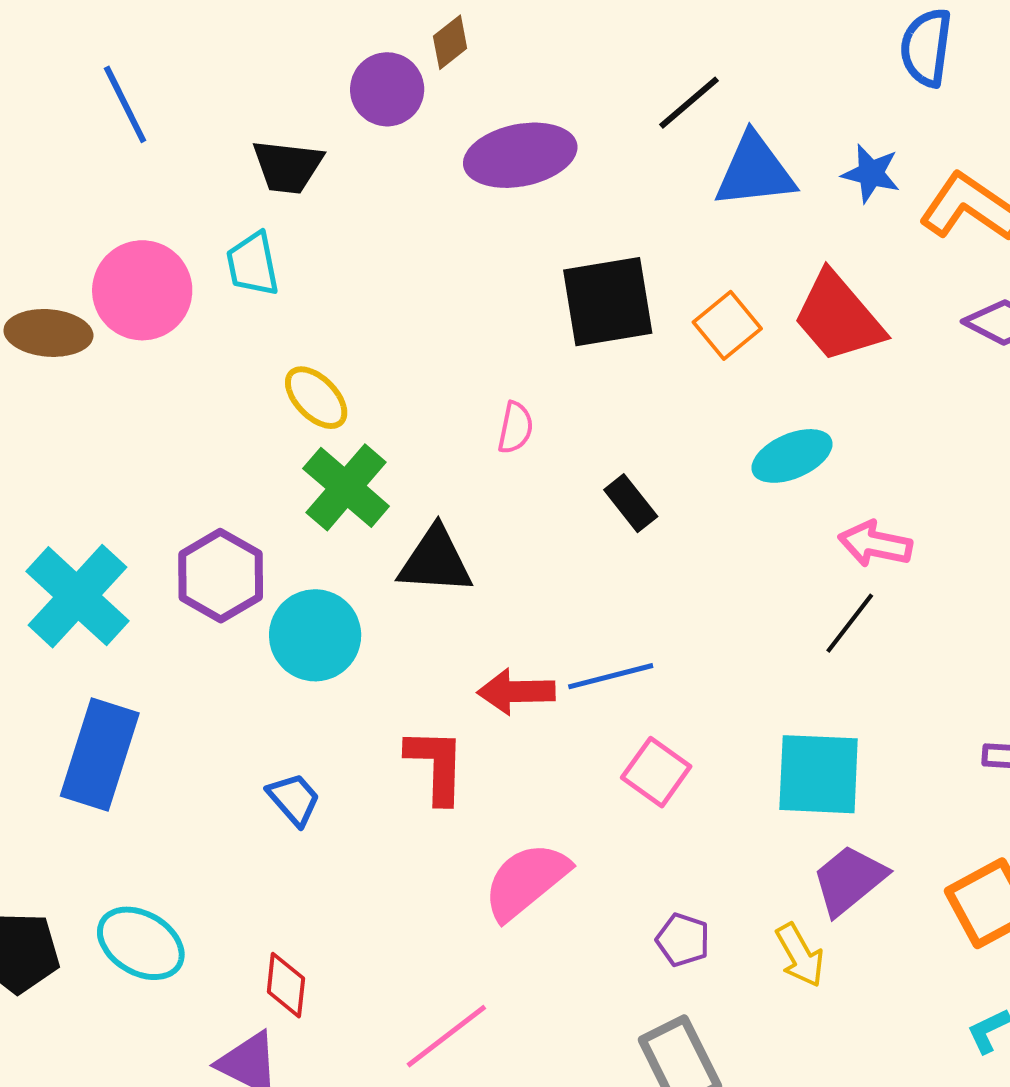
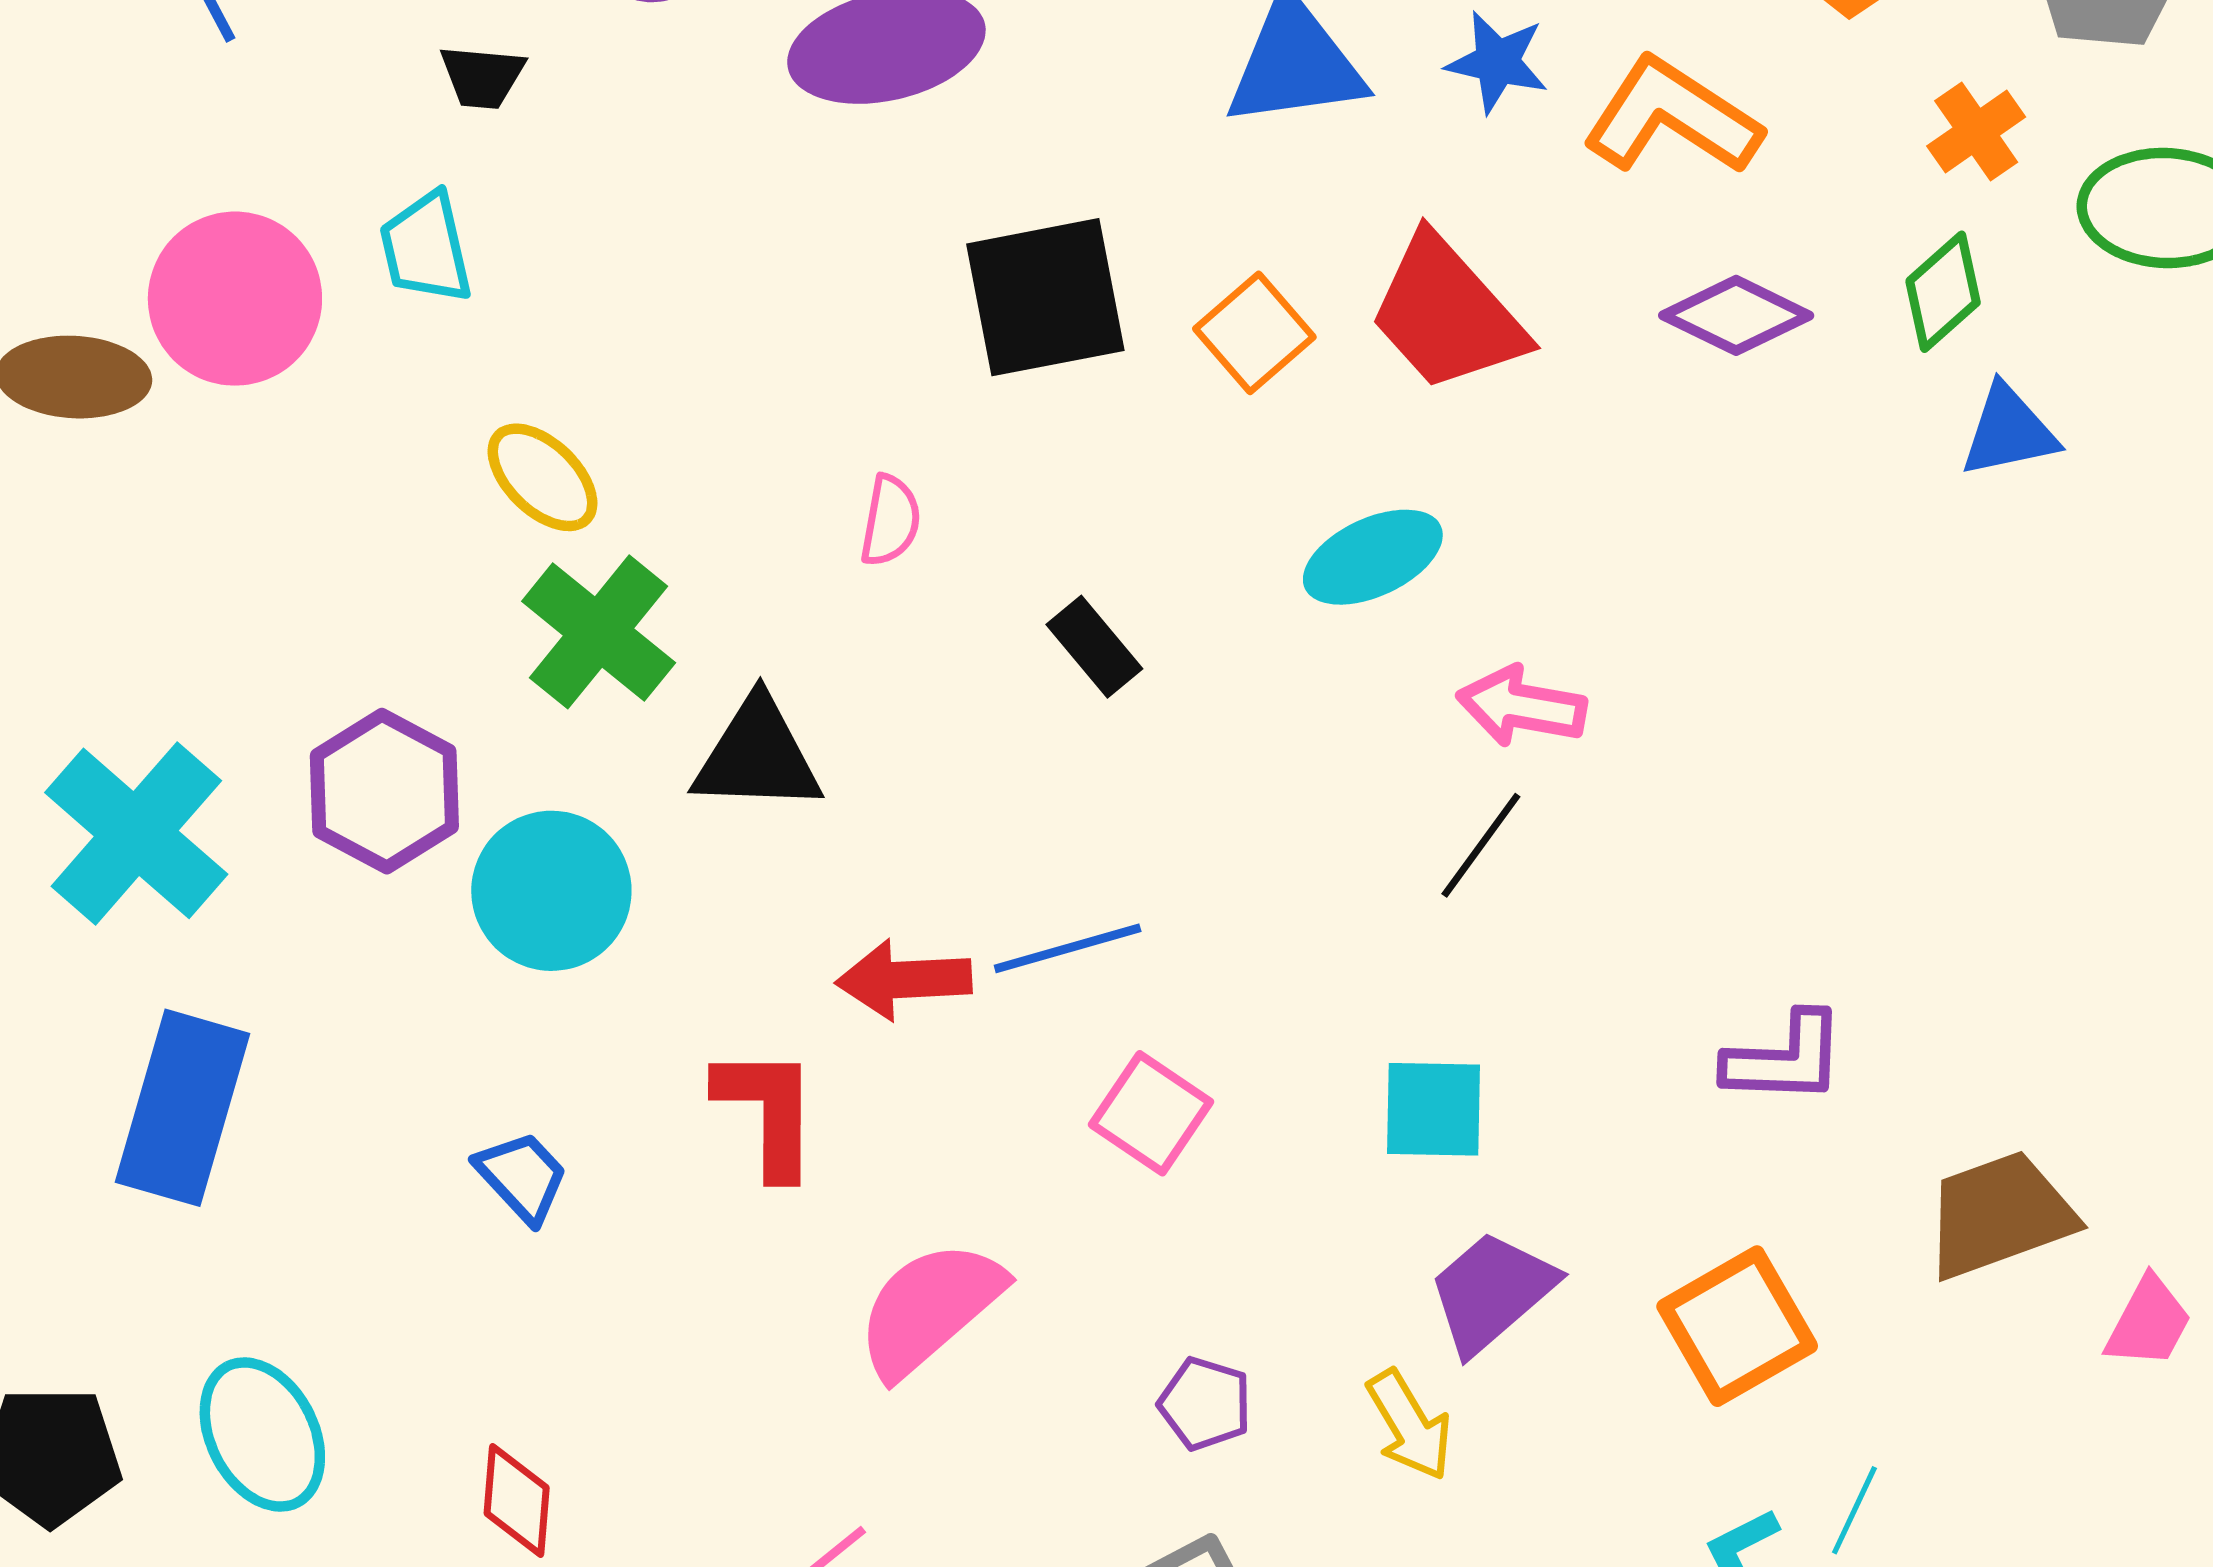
black trapezoid: (288, 167) -> (482, 77), size x0.7
cyan square: (819, 774) -> (1434, 1109), size x0.7
cyan ellipse: (141, 943) -> (262, 1434), turned 34

